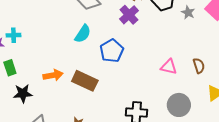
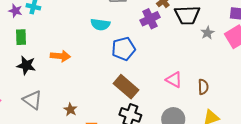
cyan semicircle: (83, 34) -> (100, 24), turned 48
brown rectangle: (85, 81) -> (126, 87), moved

